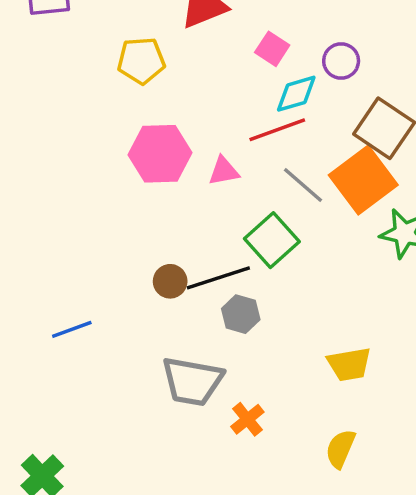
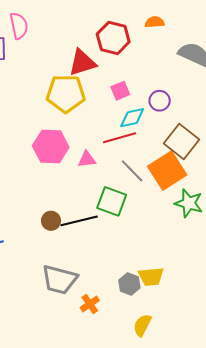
pink square: (272, 49) -> (120, 91), turned 30
yellow pentagon: (141, 61) -> (66, 94), moved, size x1.4
green square: (272, 240) -> (112, 201), turned -32
gray hexagon: (241, 314) -> (129, 284), moved

